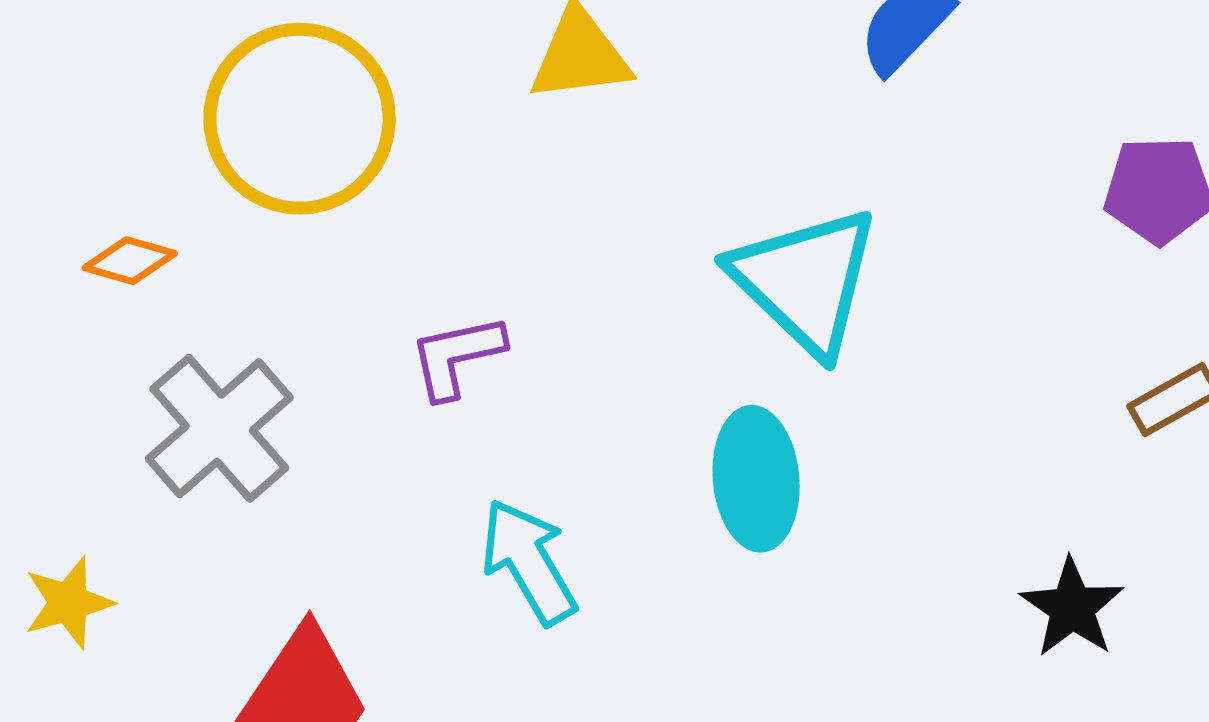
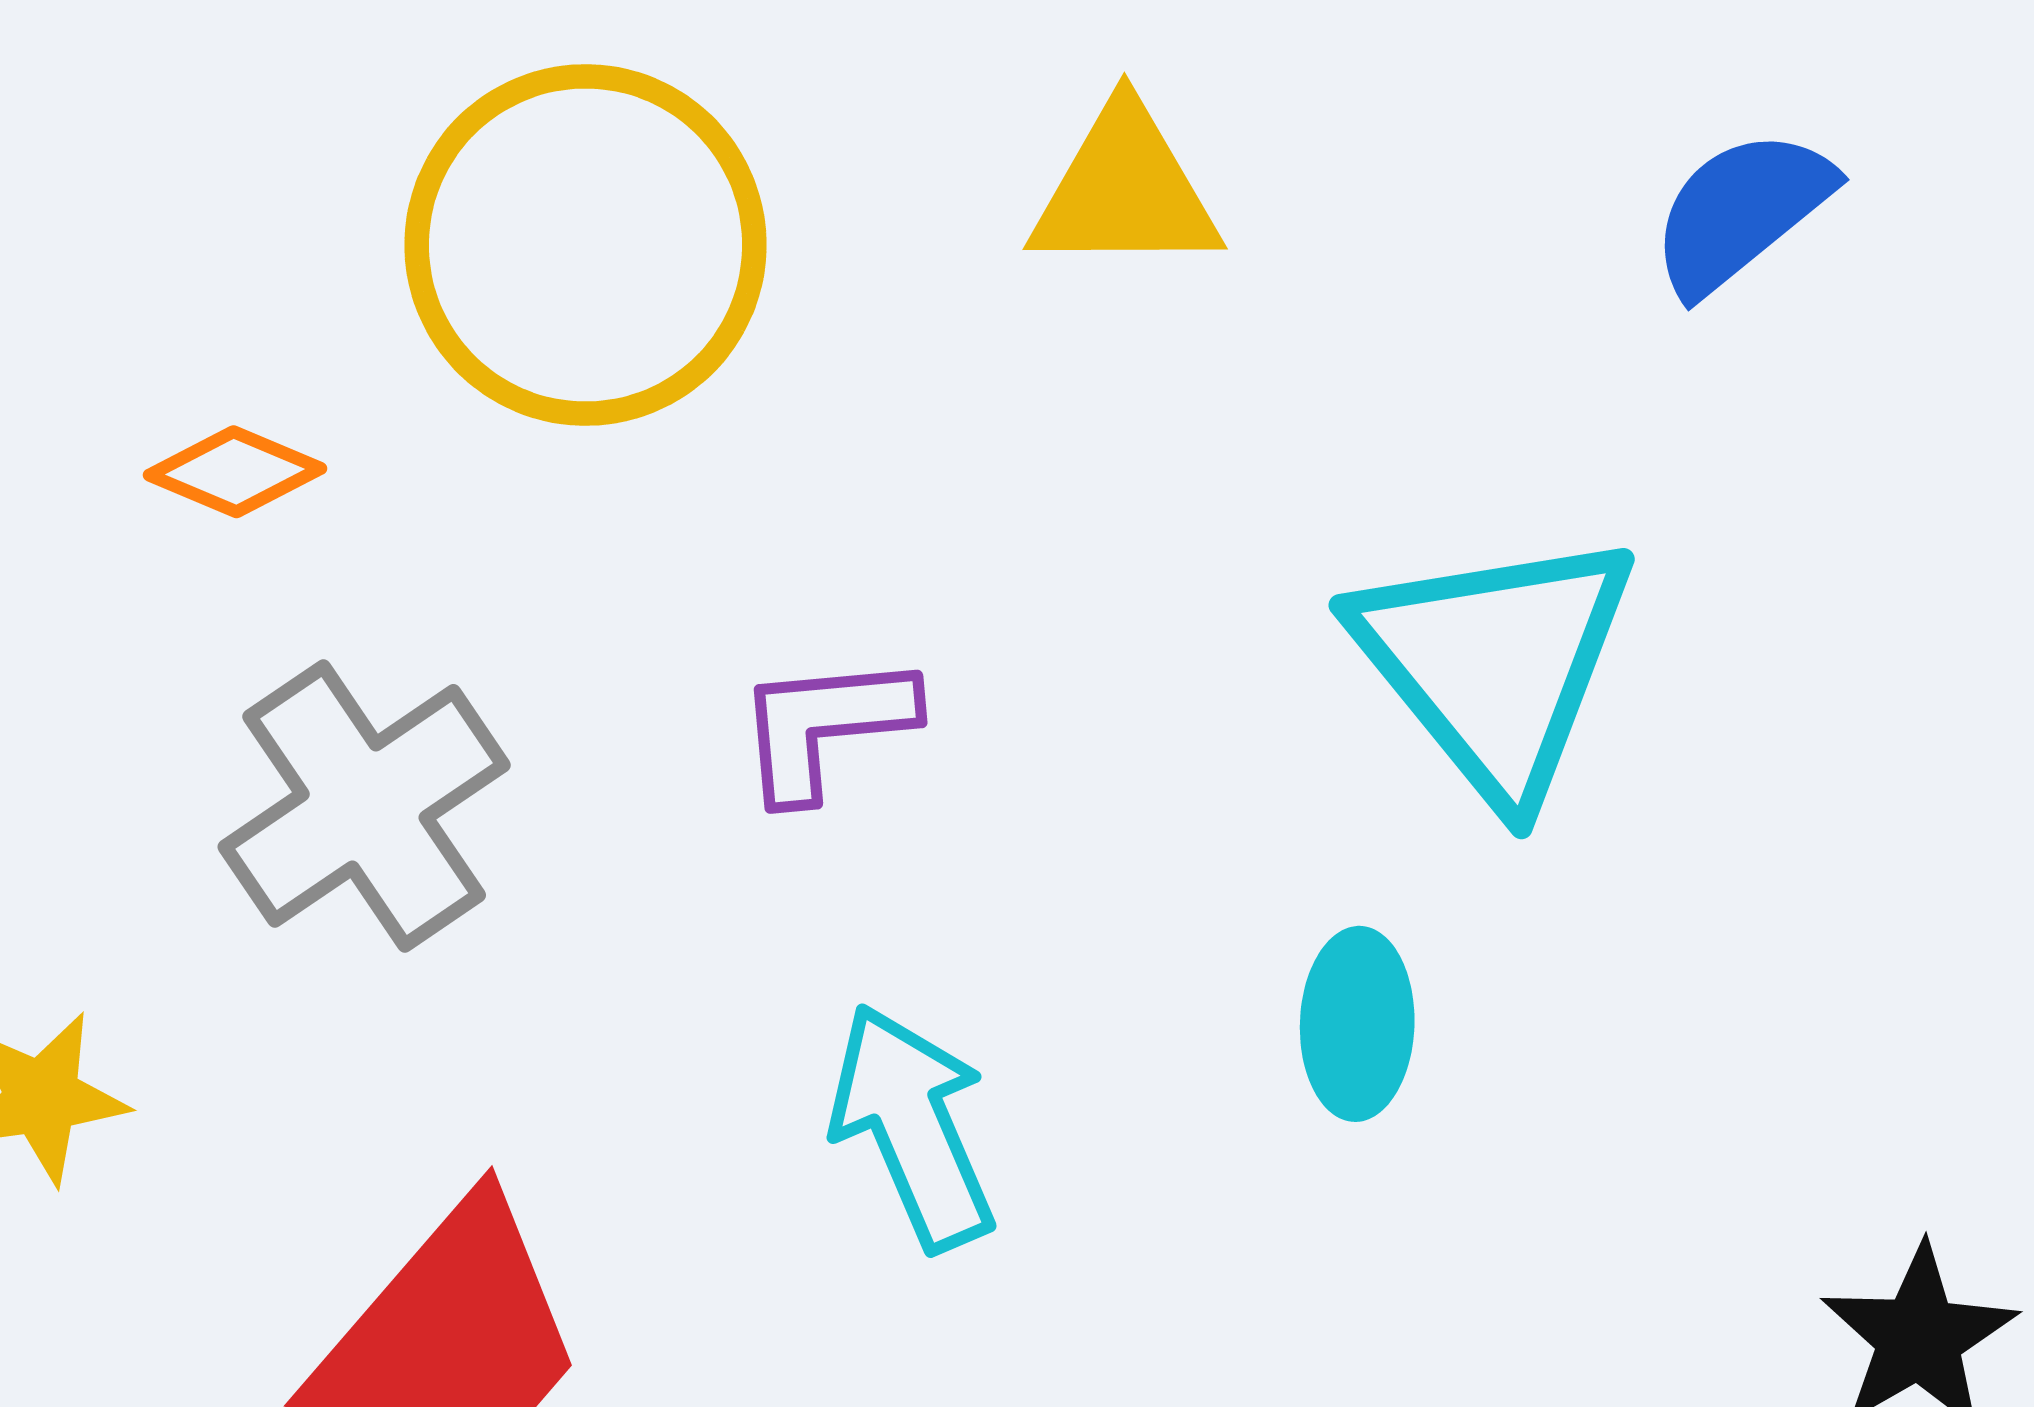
cyan ellipse: (756, 479) -> (1357, 1024), size x0.7

